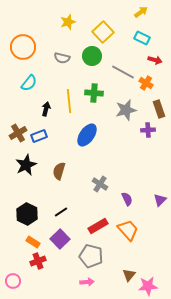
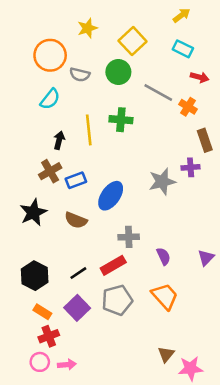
orange circle: (23, 47) -> (50, 55), moved
cyan semicircle: (29, 83) -> (50, 99), moved
gray star: (126, 110) -> (162, 182), moved
brown cross: (18, 133) -> (50, 171), moved
blue ellipse: (87, 135) -> (111, 196), moved
blue rectangle: (39, 136) -> (76, 180), moved
brown semicircle: (59, 171) -> (76, 220), turned -84
gray cross: (100, 184) -> (129, 237), turned -35
red rectangle: (98, 226) -> (113, 265), moved
gray pentagon: (91, 256) -> (117, 300), moved, turned -30
pink circle: (13, 281) -> (40, 362), moved
pink arrow: (87, 282) -> (67, 365), moved

